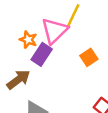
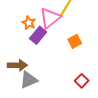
brown arrow: (18, 80) -> (17, 65), moved, turned 30

